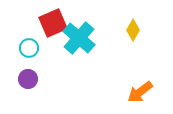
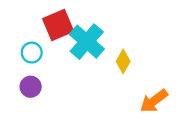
yellow diamond: (133, 30) -> (123, 61), moved

